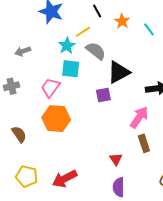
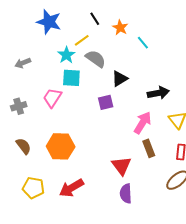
cyan line: (149, 29) -> (143, 43), moved
black triangle: (119, 72) -> (120, 79), size x0.7
gray cross: (11, 86) -> (19, 106), moved
orange hexagon: (56, 119) -> (61, 146), moved
red triangle: (116, 159) -> (121, 166), size x1.5

